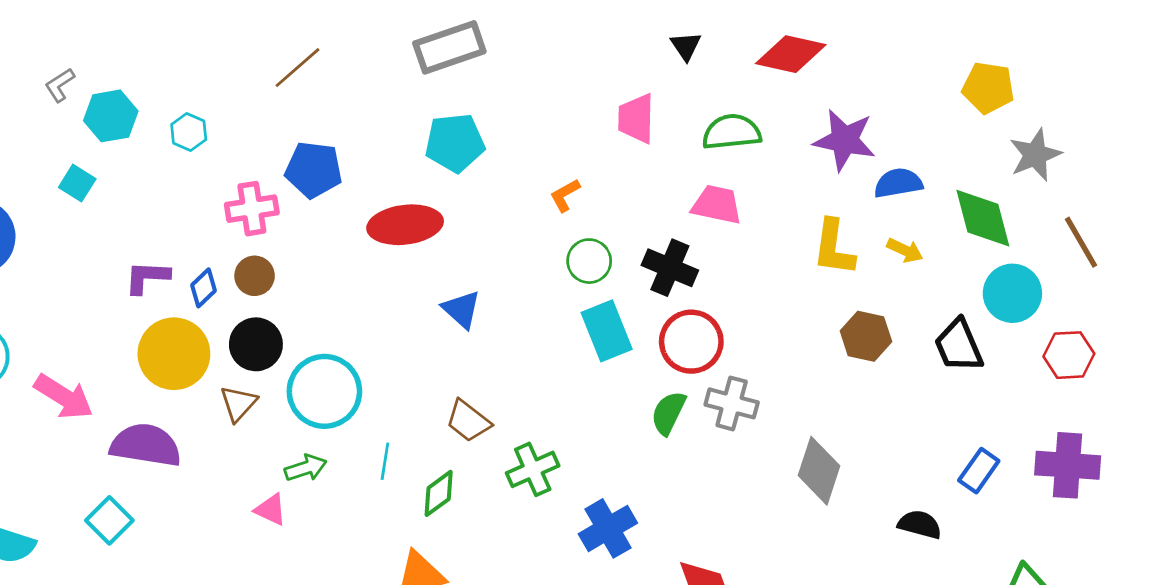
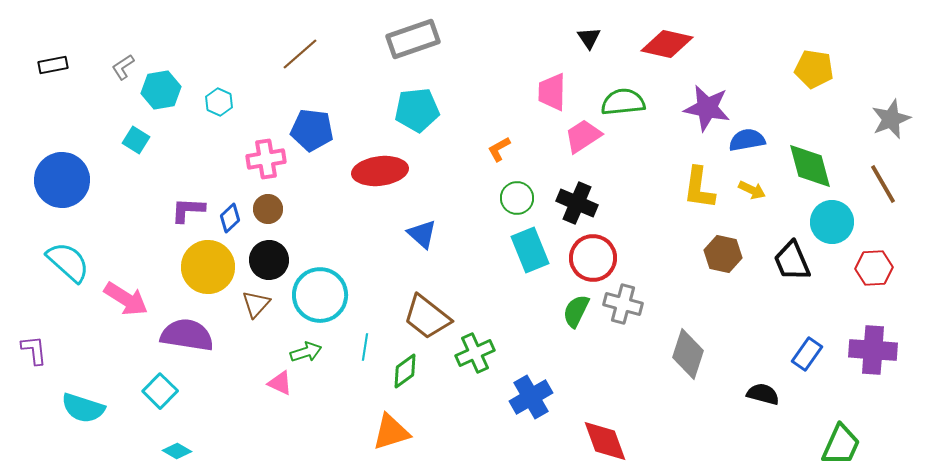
gray star: (1035, 155) -> (891, 119), moved
pink trapezoid: (717, 205) -> (583, 136), moved, turned -45
brown trapezoid: (468, 421) -> (427, 317), size x1.4

